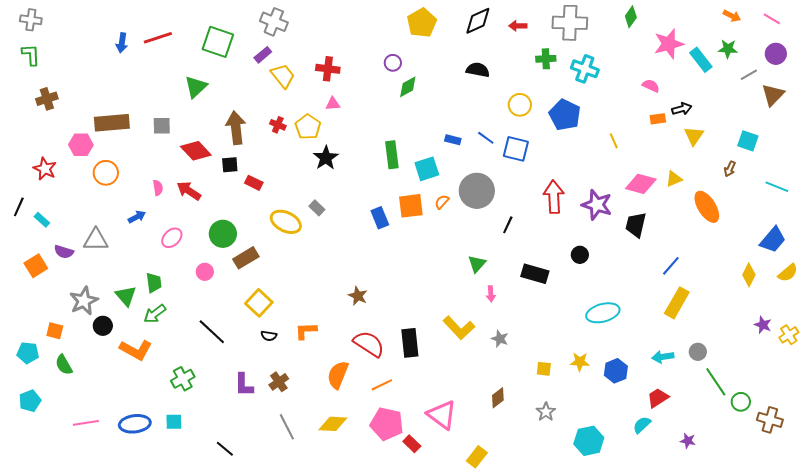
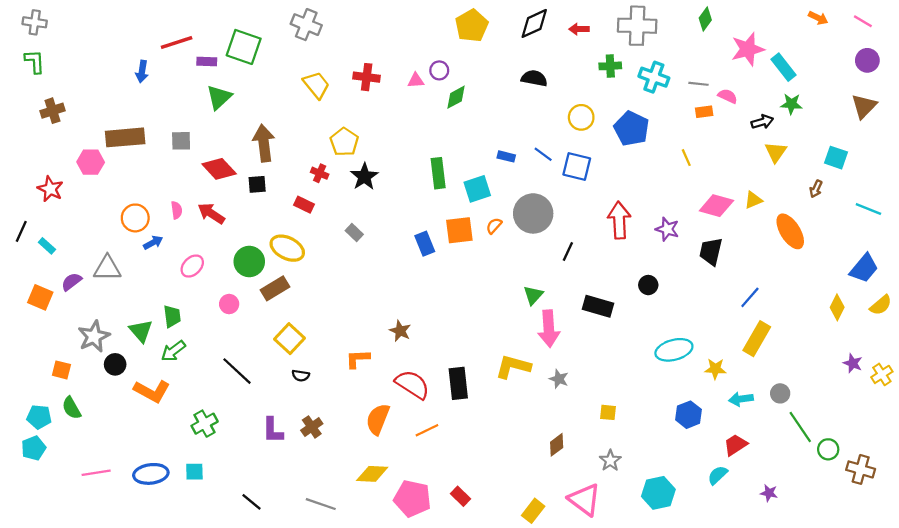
blue arrow: (122, 43) -> (142, 72), moved
green star: (728, 49) -> (791, 104), moved
purple rectangle: (263, 55) -> (207, 61), moved, turned 42
gray line: (749, 75) -> (699, 84), moved, turned 36
pink triangle: (333, 104) -> (416, 80), moved
orange rectangle: (658, 119) -> (704, 112), moved
red cross: (278, 125) -> (320, 173), moved
orange circle: (106, 173) -> (135, 218), moved
red rectangle: (254, 183) -> (304, 205), moved
purple star: (597, 205) -> (667, 229), size x0.7
yellow ellipse: (286, 222) -> (287, 248), moved
purple semicircle: (64, 252) -> (72, 282), turned 126
orange square: (36, 266) -> (40, 297), turned -35
pink arrow: (491, 294) -> (549, 329), size x2.0
yellow L-shape: (459, 328) -> (513, 367), turned 148
orange L-shape: (306, 331) -> (358, 359), moved
cyan pentagon: (28, 353) -> (39, 417), moved
yellow star: (580, 362) -> (715, 369), moved
pink triangle: (442, 415) -> (585, 500), moved
pink pentagon: (387, 424) -> (412, 498), moved
gray line: (287, 427) -> (321, 504), moved, turned -44

